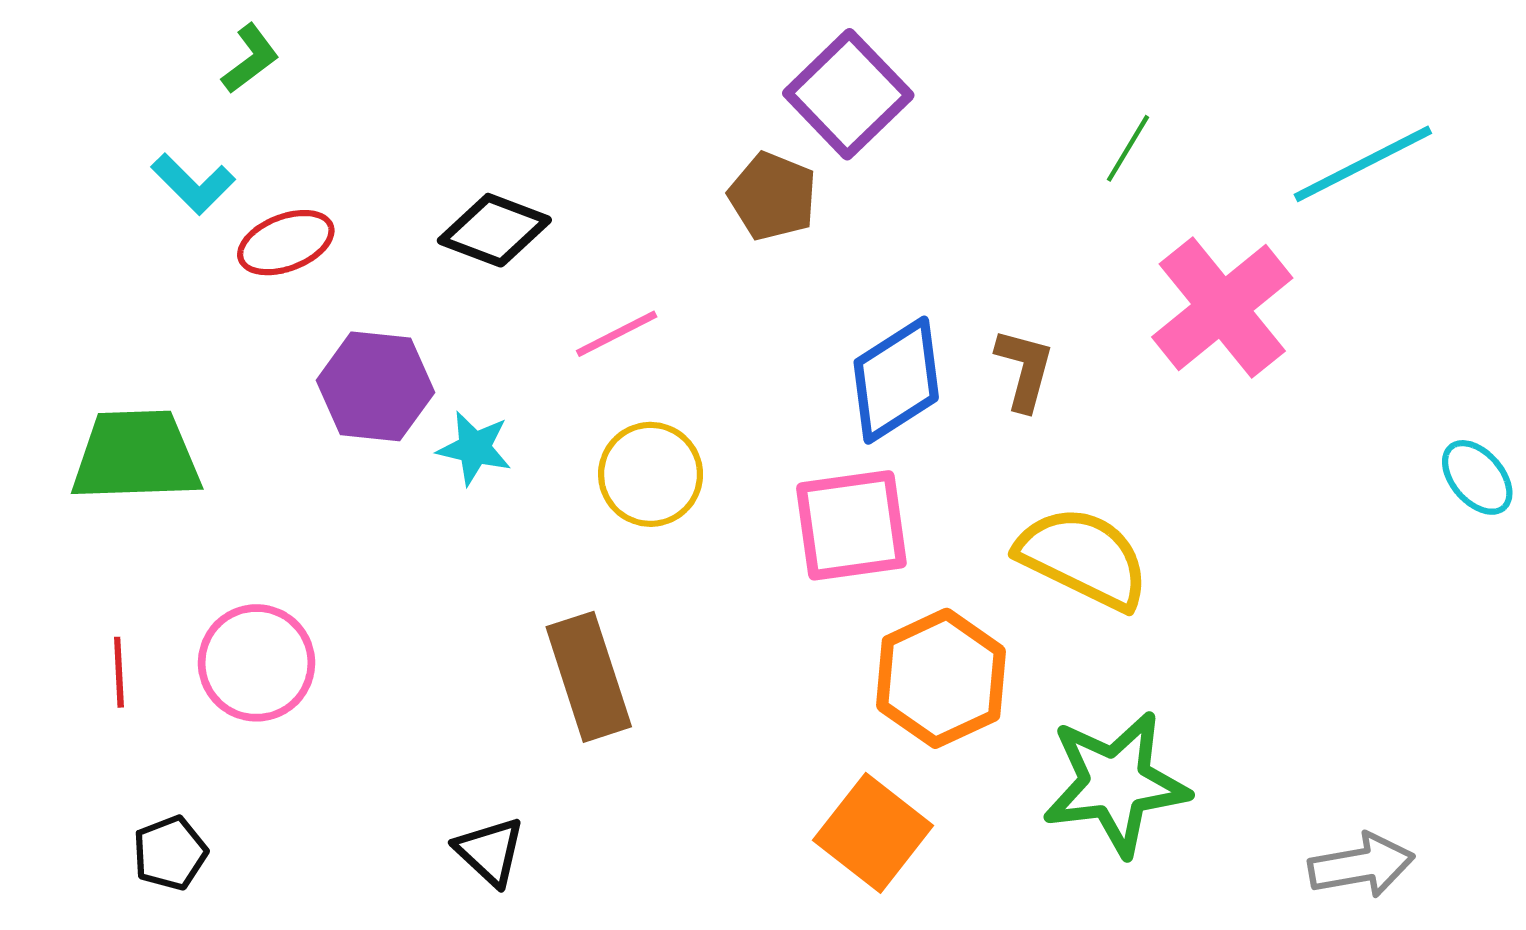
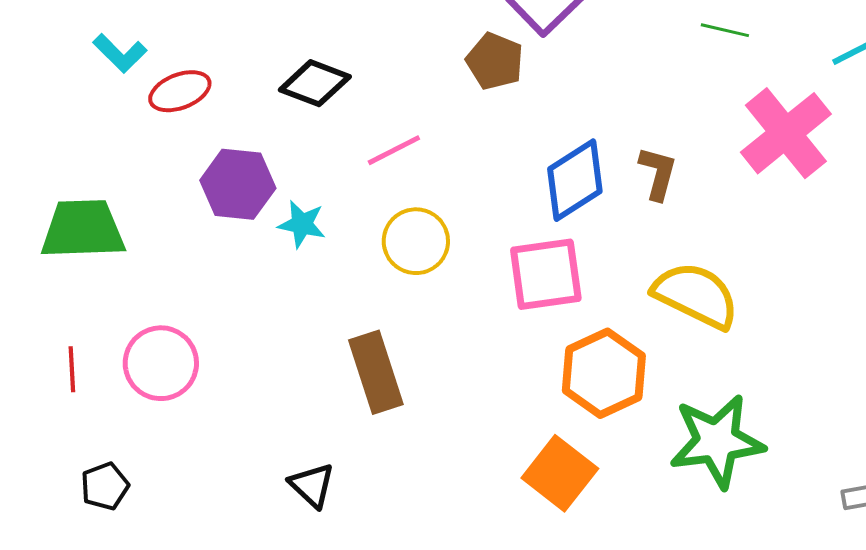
green line: (1128, 148) -> (725, 30), turned 72

